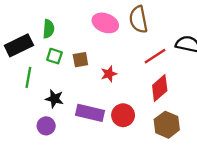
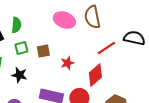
green square: (54, 56) -> (21, 48), turned -32
red diamond: (160, 88) -> (95, 75), moved
black star: (54, 99) -> (19, 75), moved

